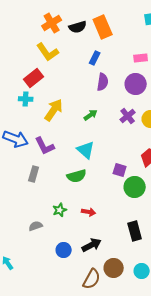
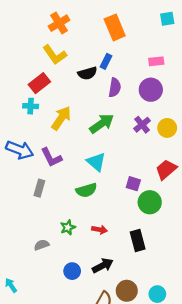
black semicircle: (78, 27) -> (87, 73), moved
green arrow: (91, 115) -> (102, 124), size x1.6
black rectangle: (135, 231) -> (138, 240), moved

